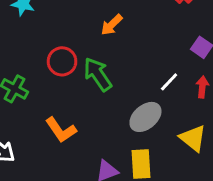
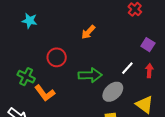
green arrow: (98, 74) -> (90, 75), moved, turned 125
orange L-shape: (61, 130) -> (45, 93), moved

